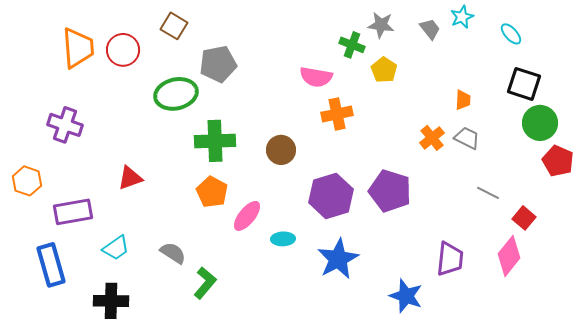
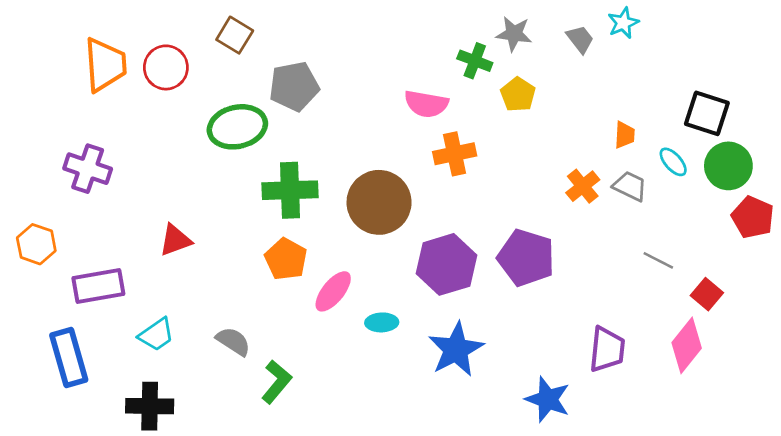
cyan ellipse: (511, 34) -> (673, 162), moved
brown circle: (281, 150) -> (379, 202), size x1.6

